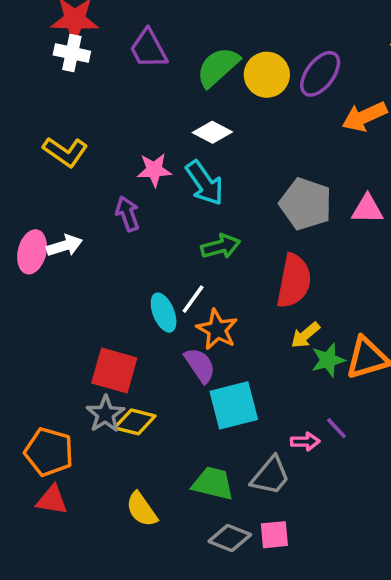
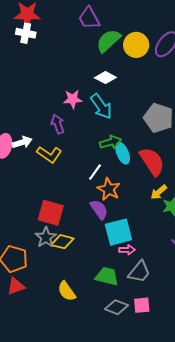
purple trapezoid: (148, 49) -> (89, 18), moved
yellow L-shape: (65, 152) -> (49, 154), moved
red semicircle: (294, 281) -> (152, 162), turned -44
cyan ellipse: (164, 313) -> (123, 153), moved
pink arrow: (305, 442) -> (127, 250), moved
red triangle: (52, 500) -> (16, 286), turned -30

